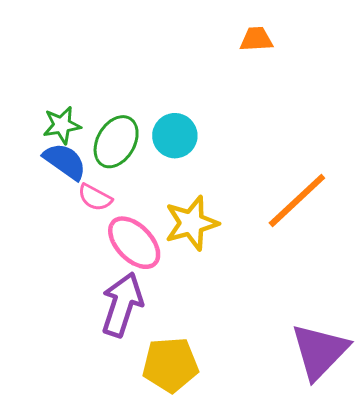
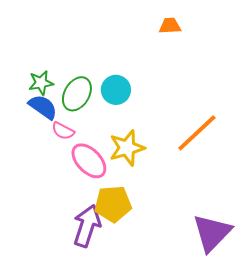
purple arrow: (122, 305) -> (87, 226), moved
yellow pentagon: (170, 365) -> (113, 204), moved

